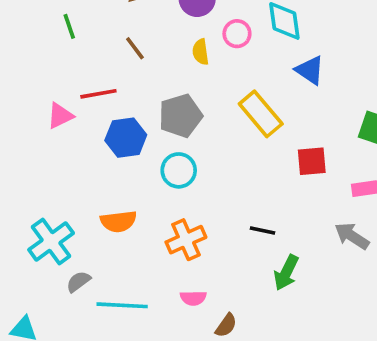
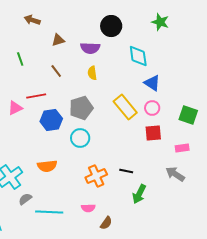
pink circle: (237, 34) -> (152, 108), moved
orange cross: (186, 240) -> (96, 176), moved

